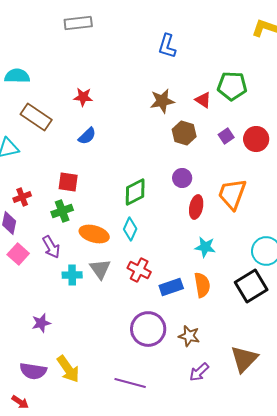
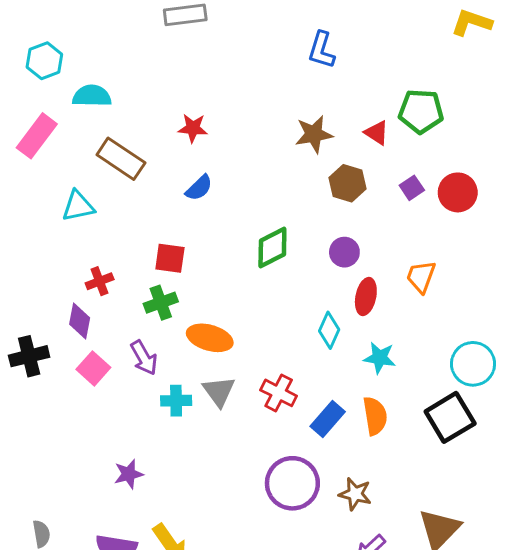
green diamond: (135, 192) -> (272, 248), moved
orange trapezoid: (232, 194) -> (421, 277), size x0.7
cyan diamond: (130, 229) -> (329, 330), moved
blue rectangle: (171, 287) -> (328, 419), turned -30

